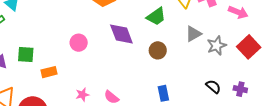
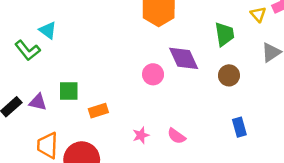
green trapezoid: (156, 16) -> (224, 34), turned -60
pink circle: (79, 43) -> (153, 74), moved

